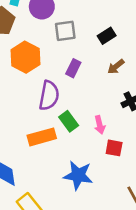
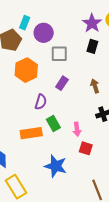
black rectangle: (107, 36) -> (92, 46), moved, turned -48
brown arrow: (116, 67) -> (95, 86), turned 104
purple semicircle: (49, 96) -> (41, 102), size x0.7

